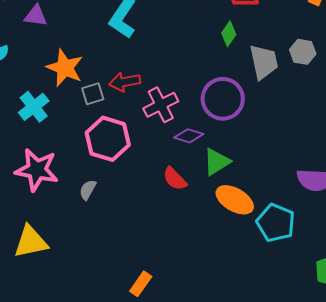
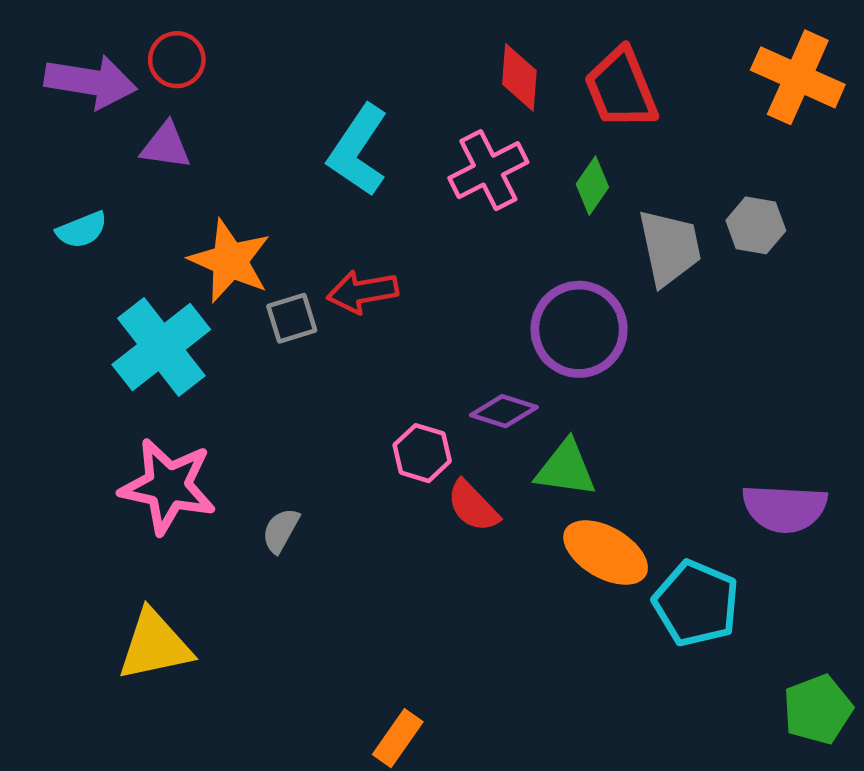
pink cross: (161, 105) -> (488, 170), moved
cyan cross: (34, 107) -> (161, 347), size x1.4
pink hexagon: (108, 139) -> (422, 453), moved, size x0.6
green triangle: (217, 162) -> (566, 469), turned 40

